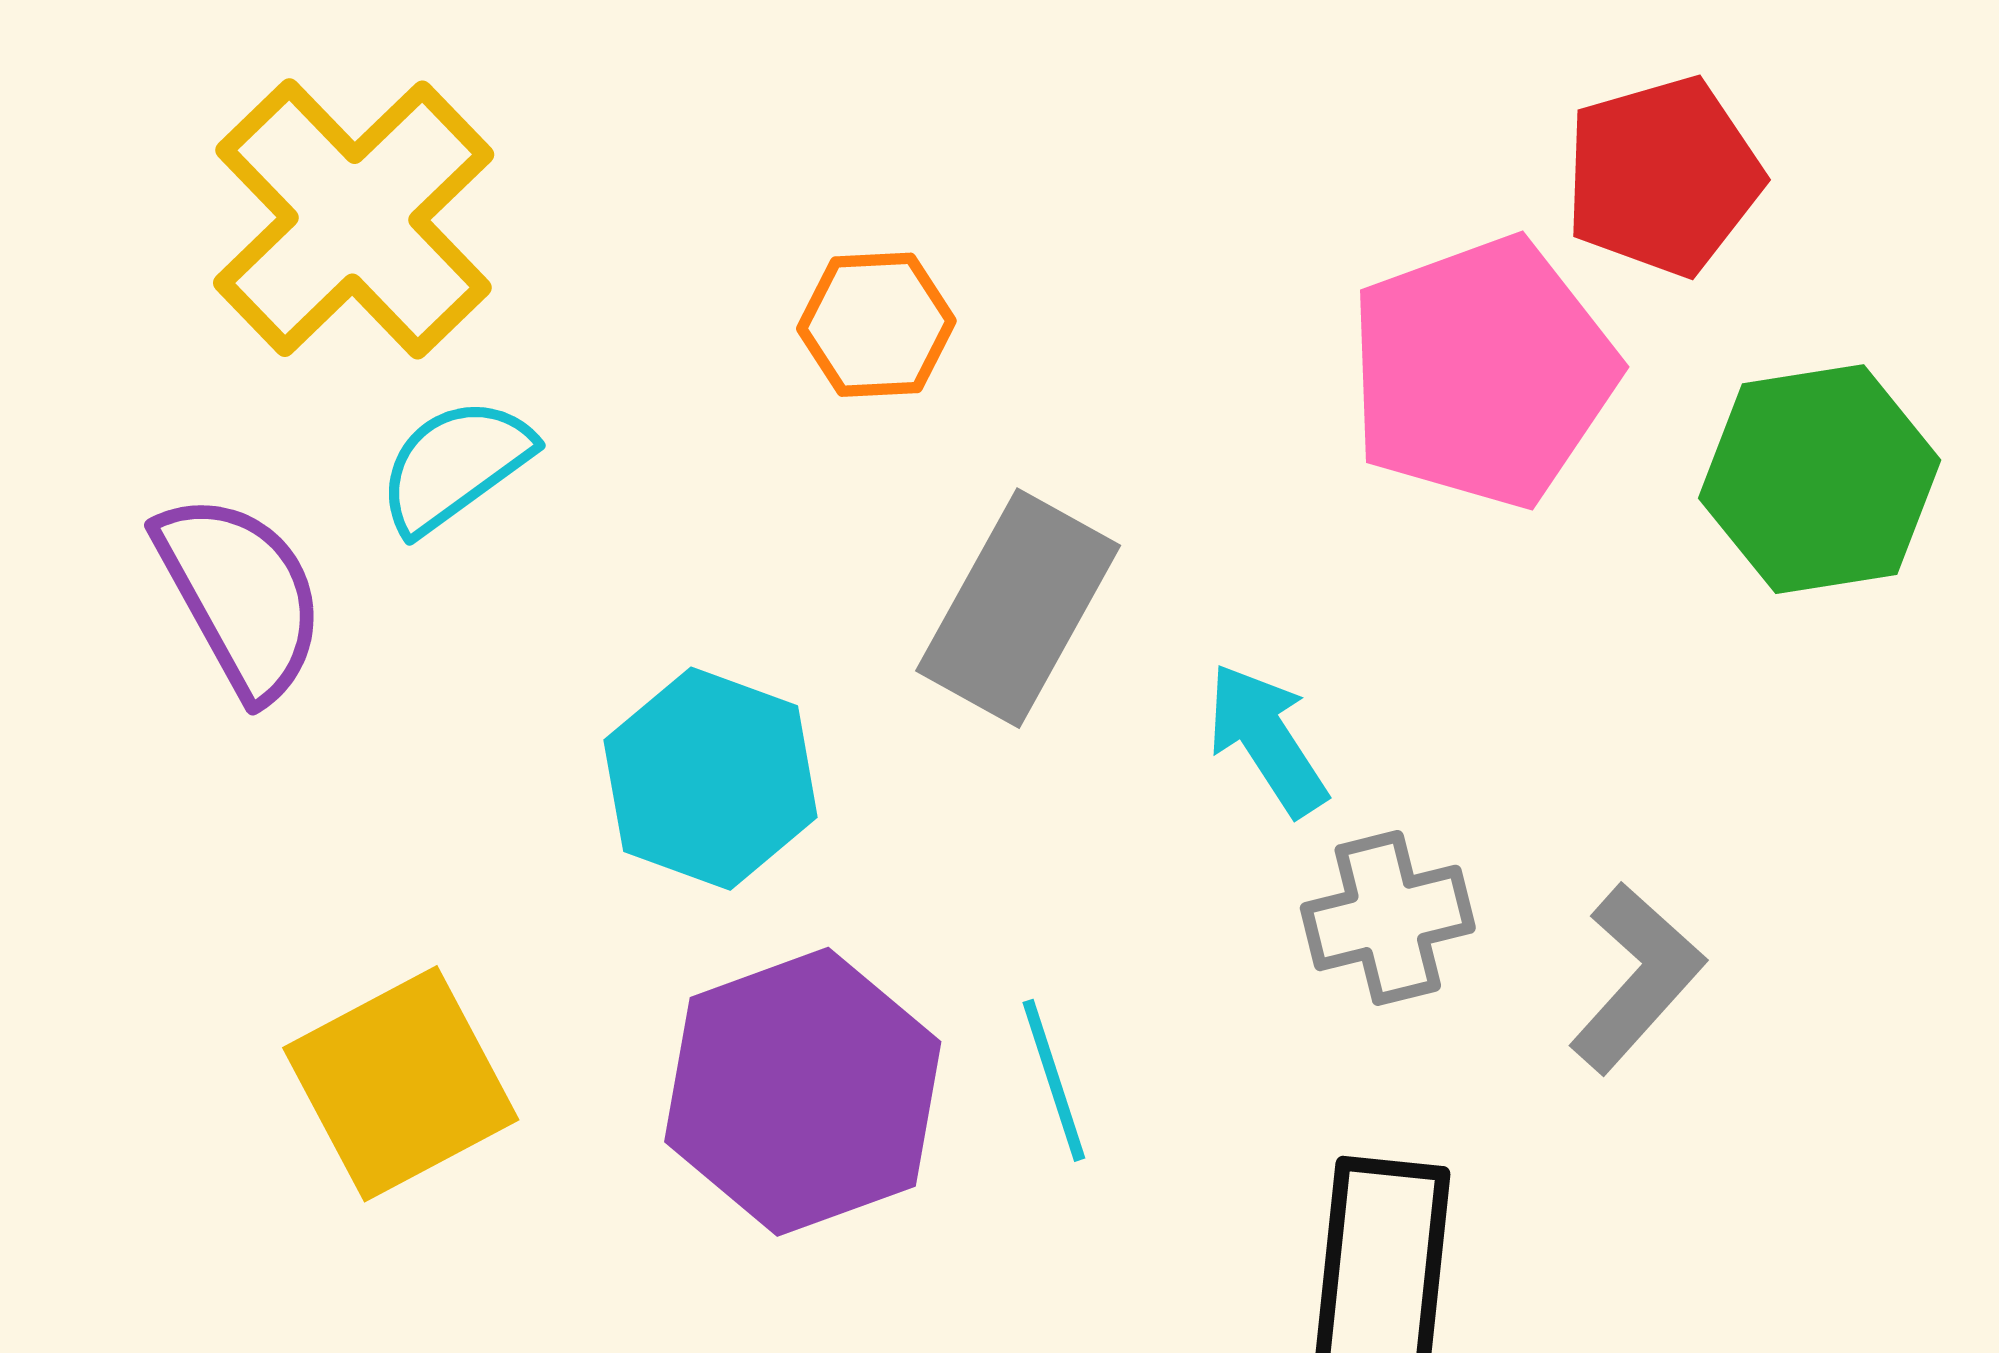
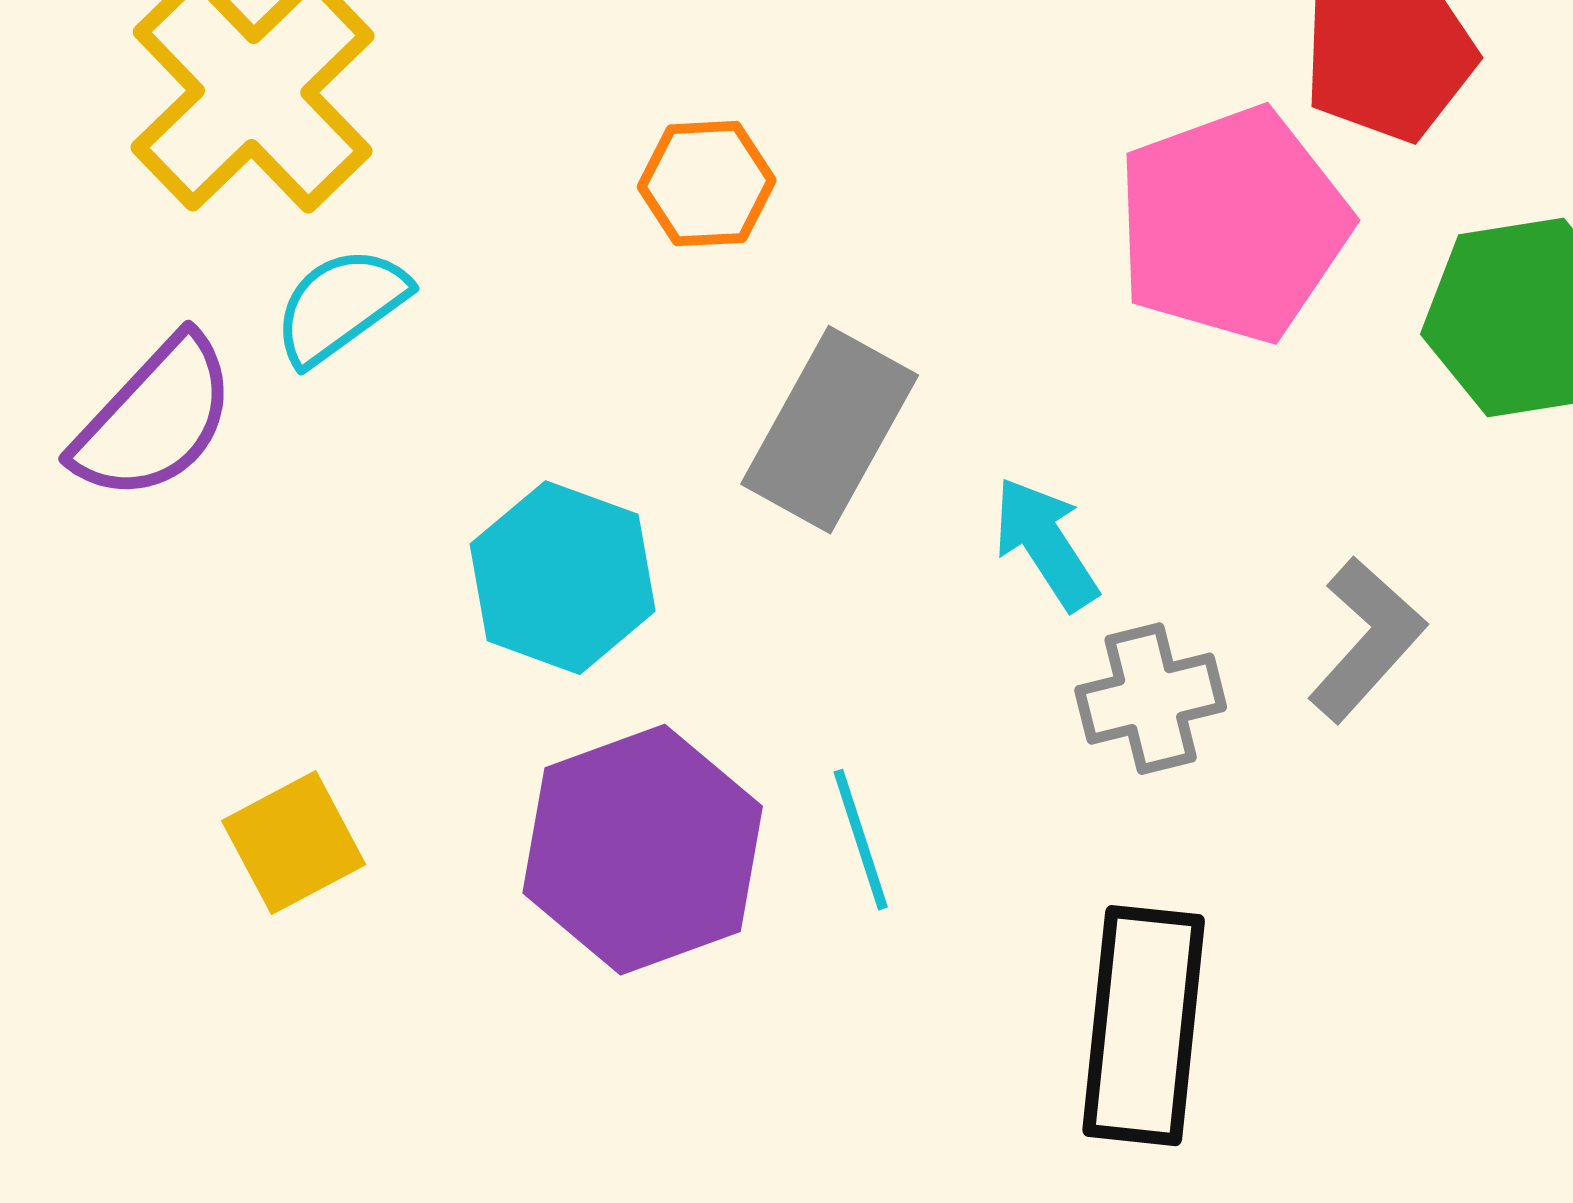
purple semicircle: (241, 595) -> (155, 419), turned 72
gray L-shape: (1637, 978) -> (1367, 640), moved
yellow square: (401, 1084) -> (294, 843), size x0.7

